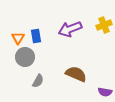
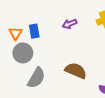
purple arrow: (70, 29) -> (70, 24), size x0.6
gray semicircle: (38, 81) -> (36, 78), size x1.5

